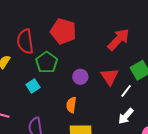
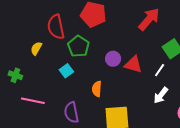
red triangle: (109, 77) -> (133, 64), moved, turned -36
orange semicircle: (71, 105) -> (97, 89), moved

